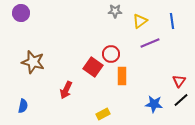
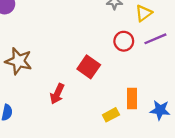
red circle: (111, 54) -> (124, 41), moved
orange rectangle: (122, 76) -> (132, 98), moved
yellow rectangle: (103, 114) -> (111, 115), moved

